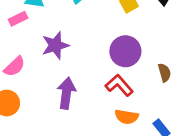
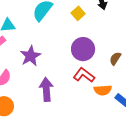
brown semicircle: (165, 73) -> (115, 59), turned -120
orange semicircle: (127, 117) -> (103, 90), moved

